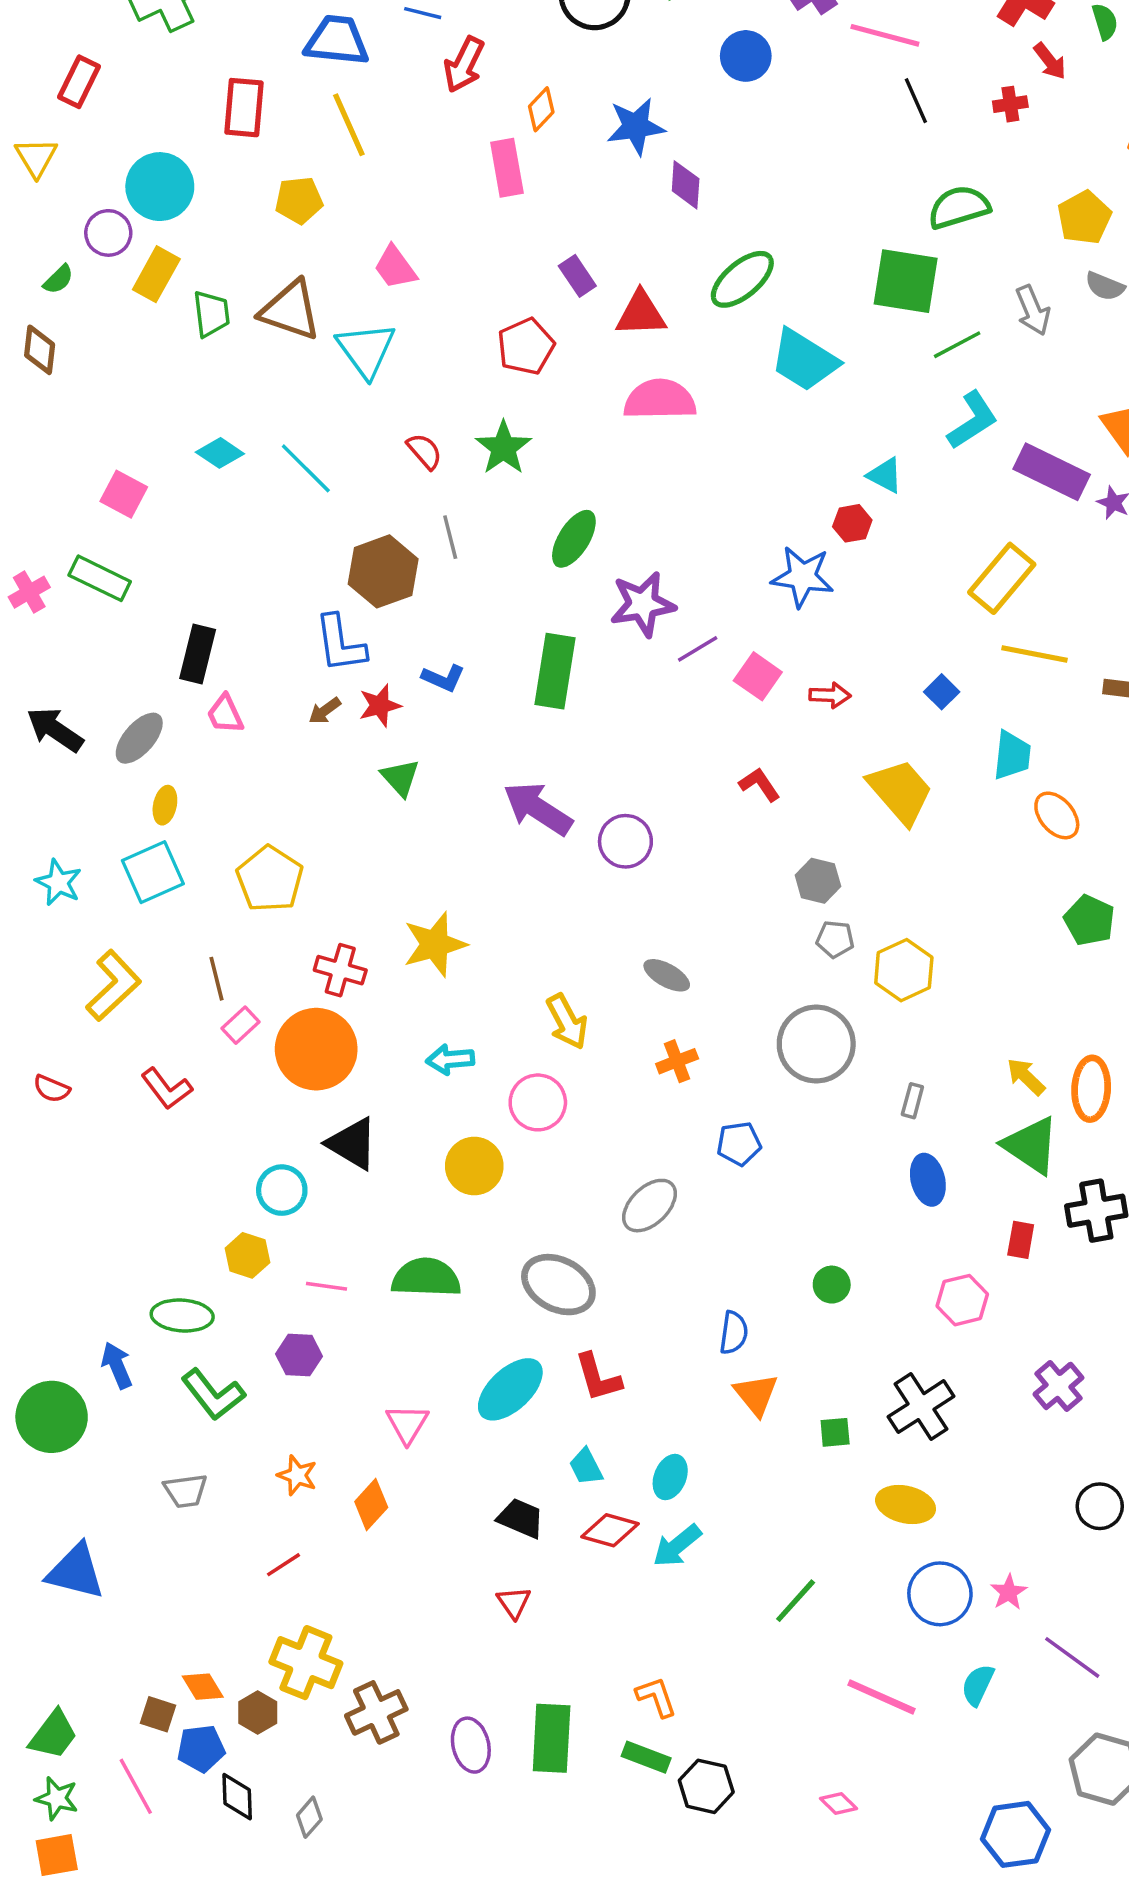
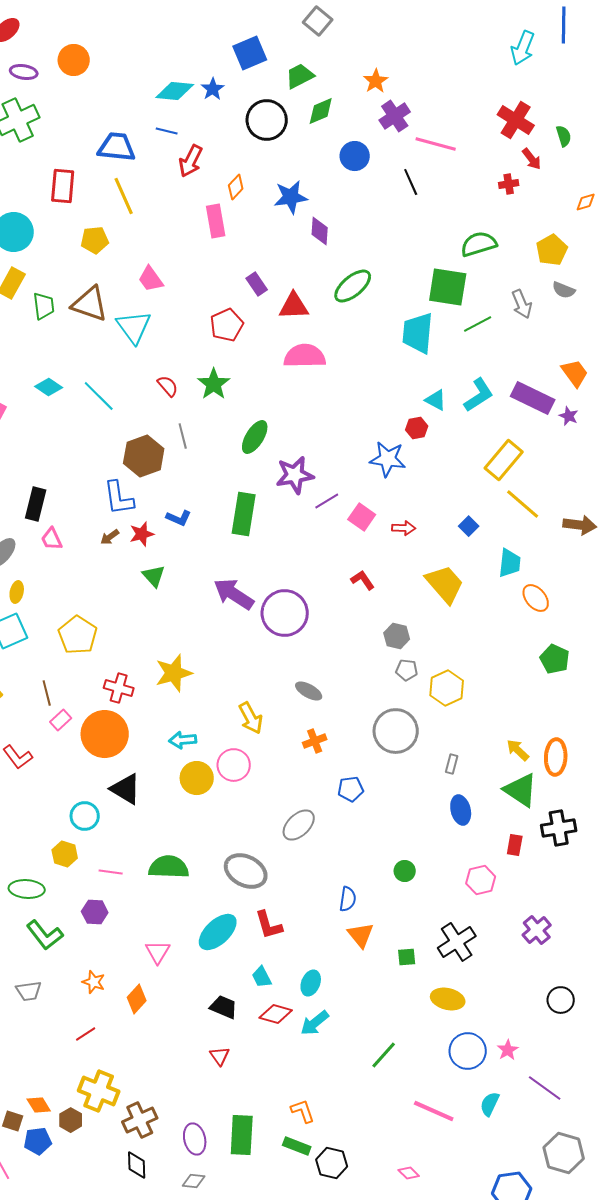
black line: (916, 101) -> (411, 182), moved
cyan trapezoid: (804, 360) -> (418, 333), moved, turned 63
cyan L-shape: (973, 420) -> (479, 395), moved
yellow line: (1034, 654) -> (523, 504), turned 30
purple circle: (625, 841) -> (285, 613), size x1.5
yellow circle: (474, 1166) -> (197, 778), moved
black diamond: (237, 1797) -> (137, 1165), moved
gray diamond: (309, 1817) -> (194, 1181), moved, turned 55

